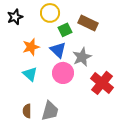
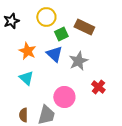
orange star: (31, 47) -> (27, 51), turned -30
pink circle: (63, 73) -> (64, 97), moved
red cross: (102, 83) -> (98, 87), size x0.6

